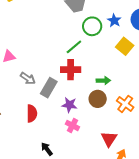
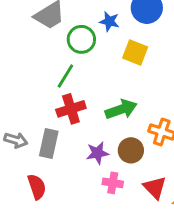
green arrow: (103, 81) -> (121, 109), size x1.5
brown circle: (98, 99) -> (131, 150), moved
purple star: (69, 105) -> (97, 153), moved
pink cross: (72, 125) -> (113, 183), moved

